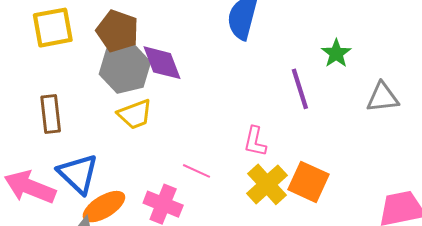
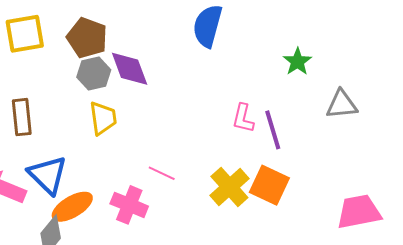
gray hexagon: (125, 68) -> (94, 74), size x0.7
purple line: (300, 89) -> (273, 130), moved
yellow trapezoid: (135, 114) -> (103, 118), turned -78
pink L-shape: (255, 141) -> (243, 118), moved

